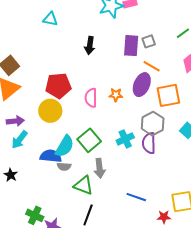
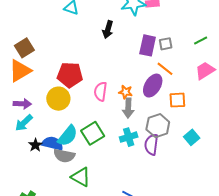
black arrow: (90, 46) -> (108, 30), moved
orange square: (168, 95) -> (177, 100), size x0.7
gray semicircle: (64, 167) -> (64, 156), size x1.5
gray arrow: (100, 168) -> (128, 108), moved
black star: (11, 175) -> (35, 145), moved

